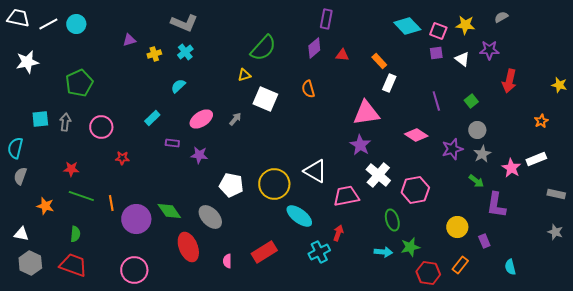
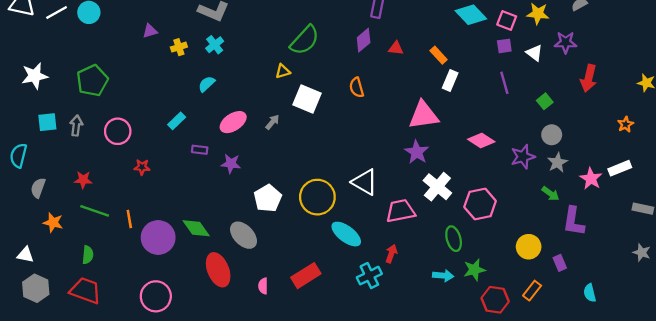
white star: (27, 62) -> (35, 76), moved
purple line: (436, 101) -> (504, 83), moved
gray semicircle: (20, 176) -> (38, 188), moved
white pentagon: (231, 185) -> (268, 198), turned 30

